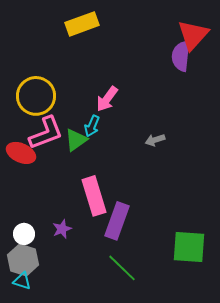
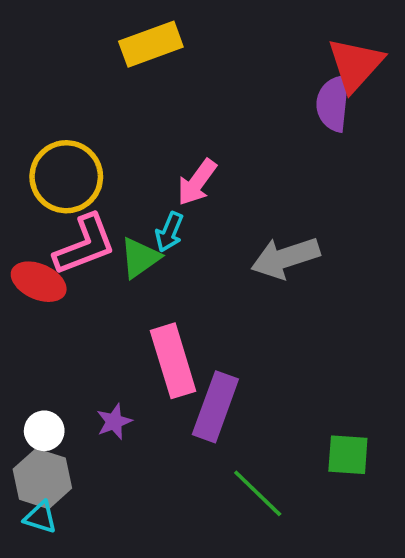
gray arrow: (155, 140) -> (285, 258), size x1.8
green square: (189, 247) -> (348, 455), size x0.7
green line: (122, 268) -> (258, 493), moved

